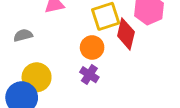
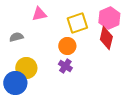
red diamond: (126, 34) -> (106, 38), moved

